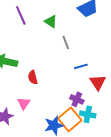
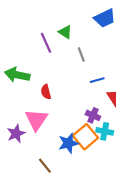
purple line: (21, 15) -> (46, 43), moved
pink triangle: (24, 103) -> (36, 120), size x1.6

